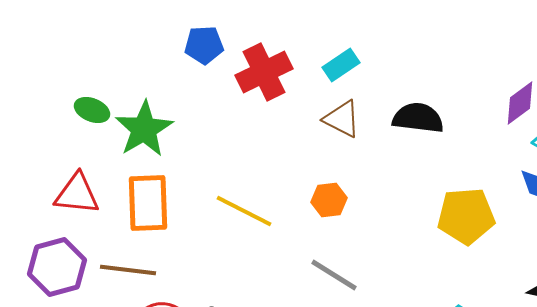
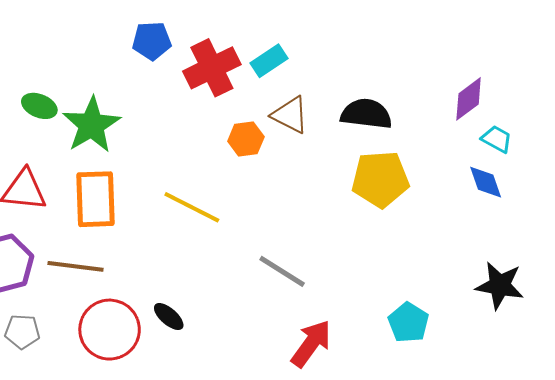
cyan rectangle: (341, 65) -> (269, 61), moved
orange hexagon: (329, 200) -> (246, 139), moved
yellow pentagon: (466, 216) -> (380, 179), moved

